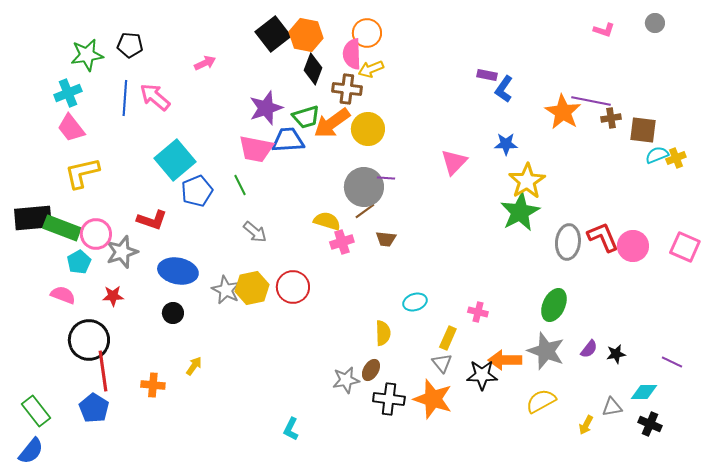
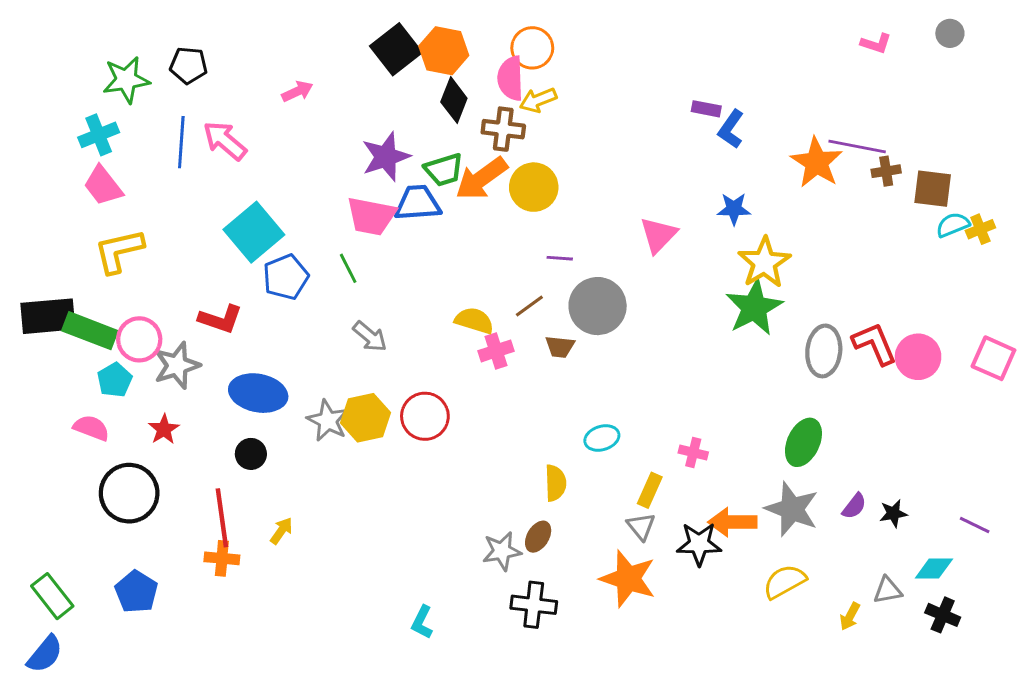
gray circle: (364, 187) -> (598, 306), moved
red star: (113, 296) -> (164, 429), turned -30
red line: (103, 371) -> (222, 518), moved
black cross: (389, 399) -> (534, 605), moved

